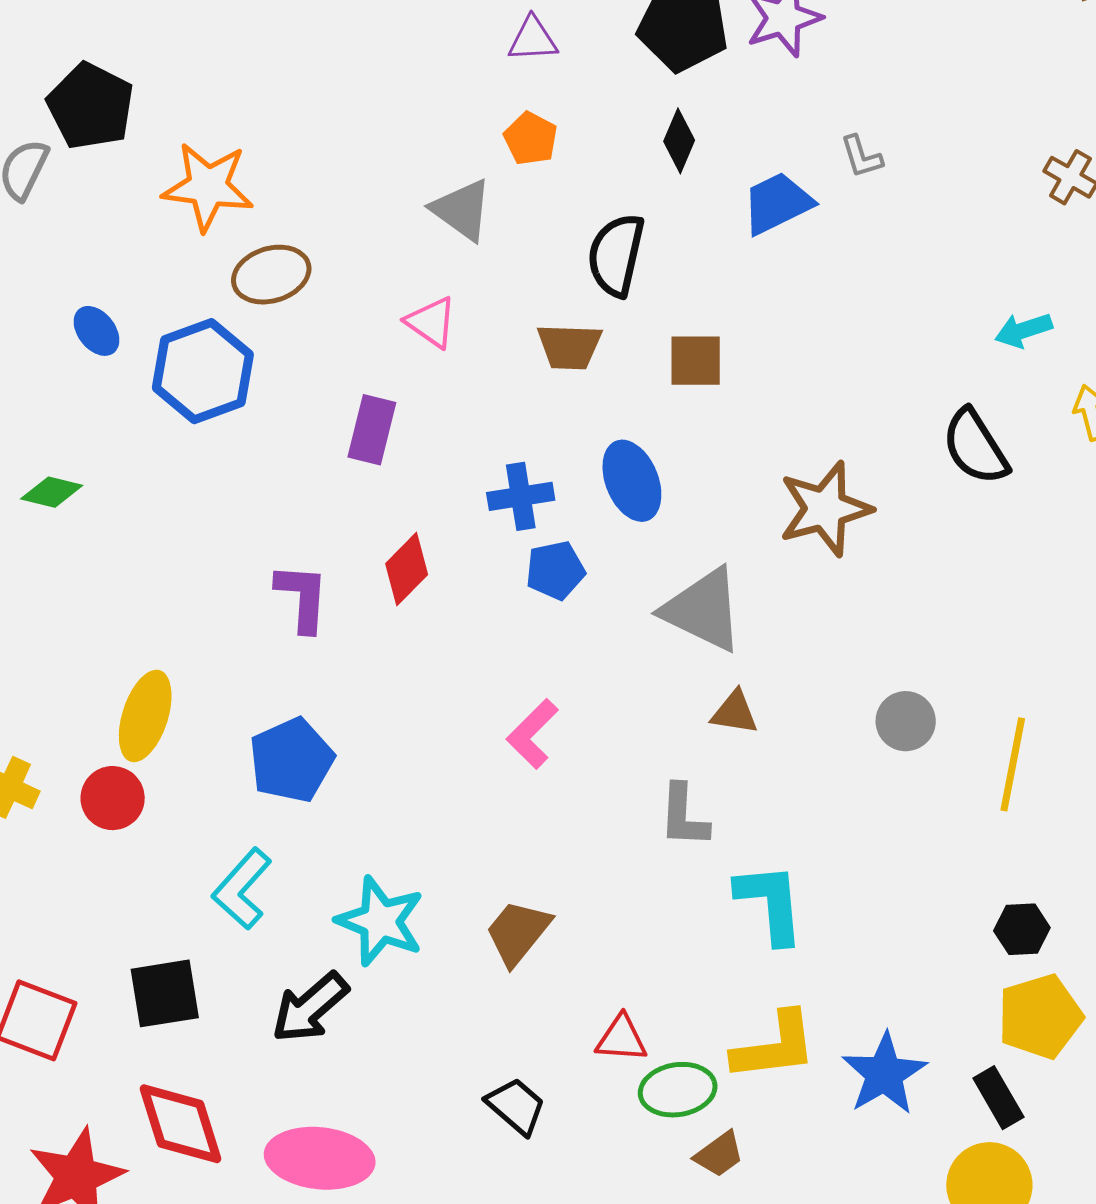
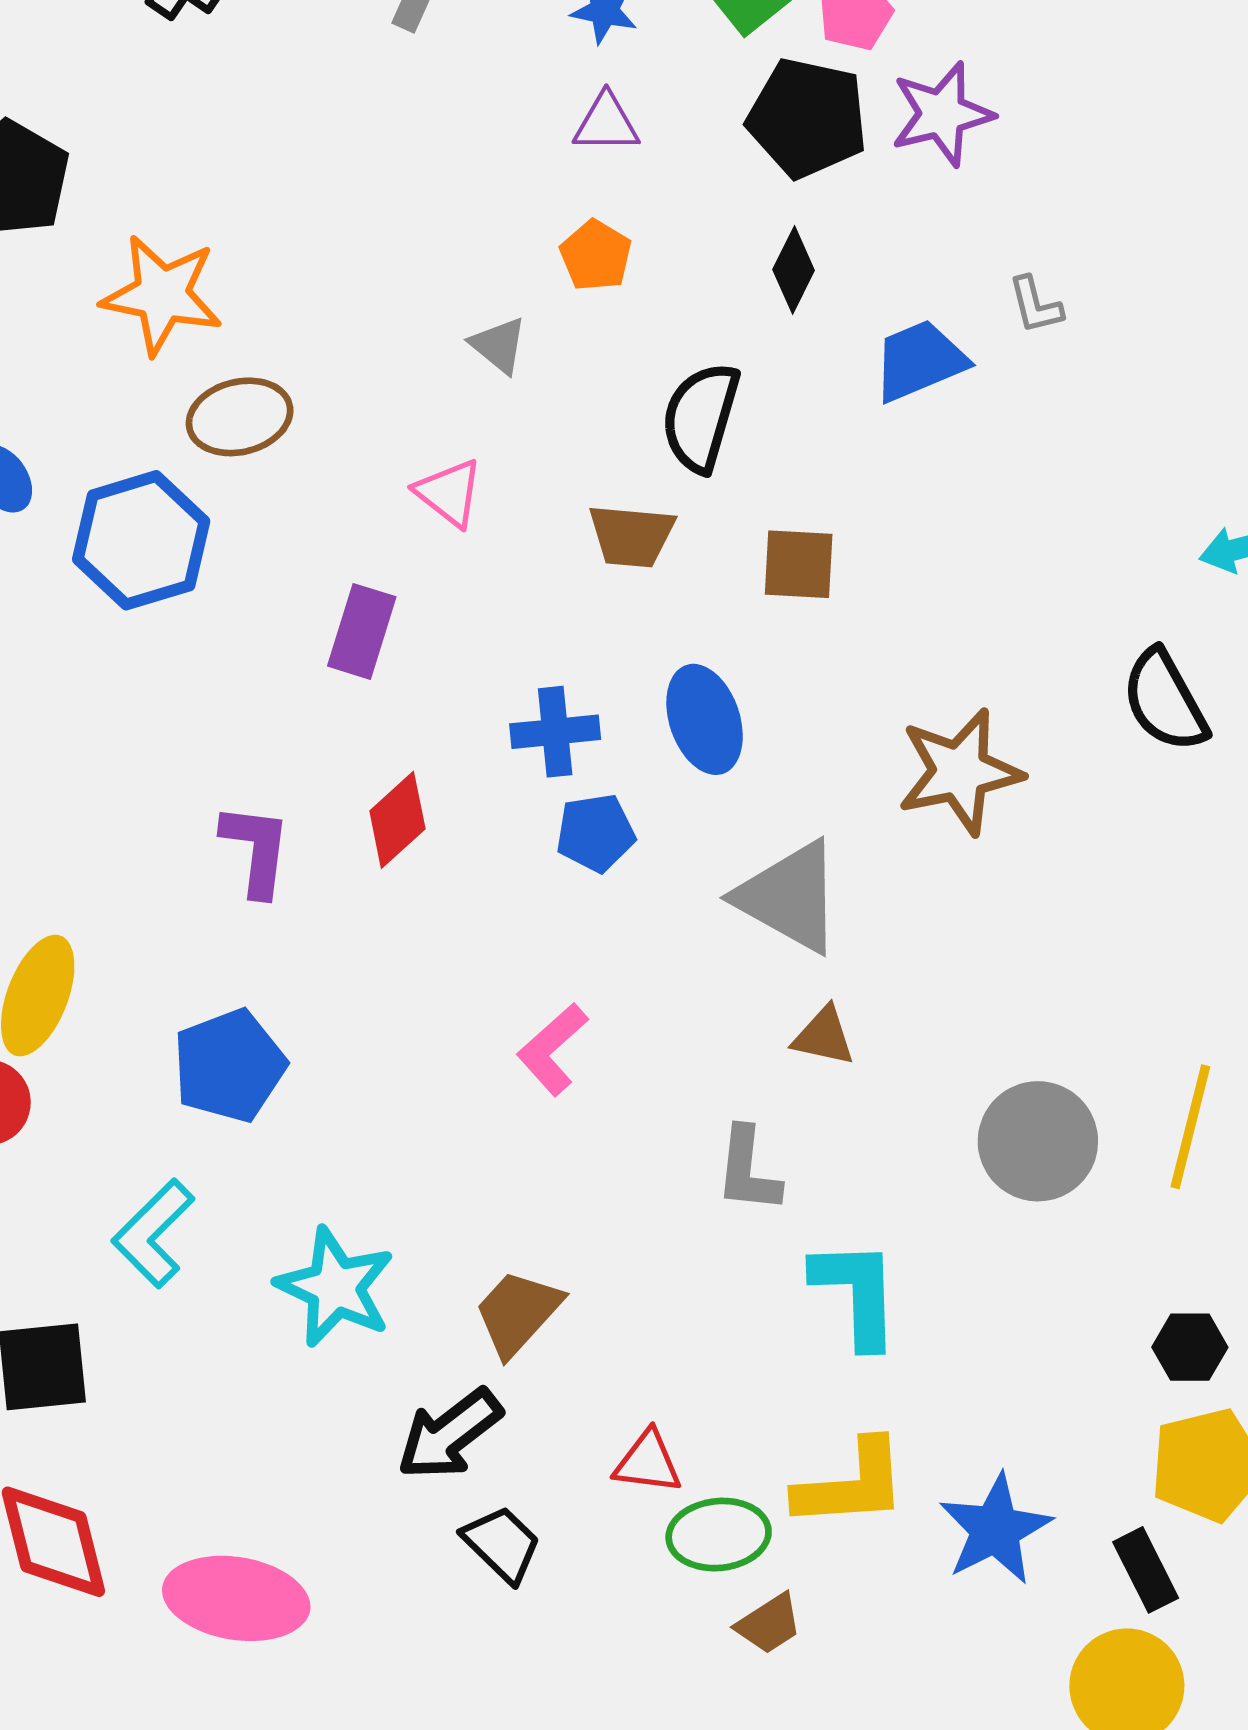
gray triangle: (462, 210) -> (499, 345), size x0.7
gray circle: (906, 721) -> (1038, 1141), moved, size x1.5
black arrow: (310, 1007) -> (449, 1434), moved

